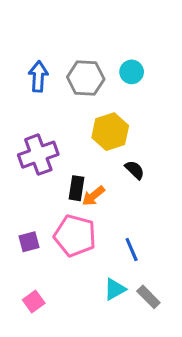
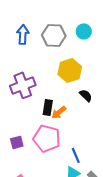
blue line: (132, 249) -> (76, 155), moved

